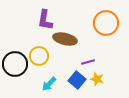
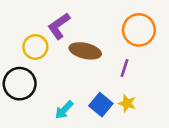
purple L-shape: (45, 20) -> (59, 26), turned 45
yellow circle: (39, 56) -> (35, 47), moved
purple line: (88, 62) -> (124, 68), moved, turned -56

